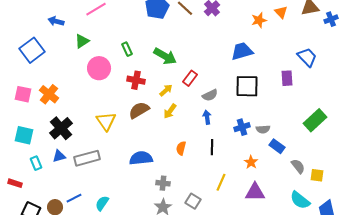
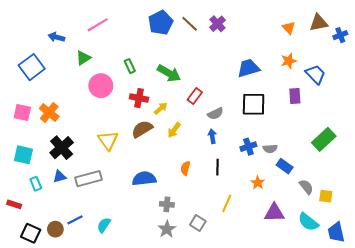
orange star: (259, 20) -> (289, 61), moved
yellow arrow: (166, 90) -> (161, 108), moved
purple triangle: (255, 192) -> (274, 213), moved

